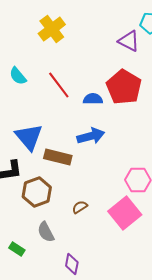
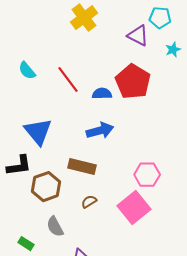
yellow cross: (52, 29) -> (84, 18), moved
brown rectangle: (58, 157) -> (82, 167), moved

